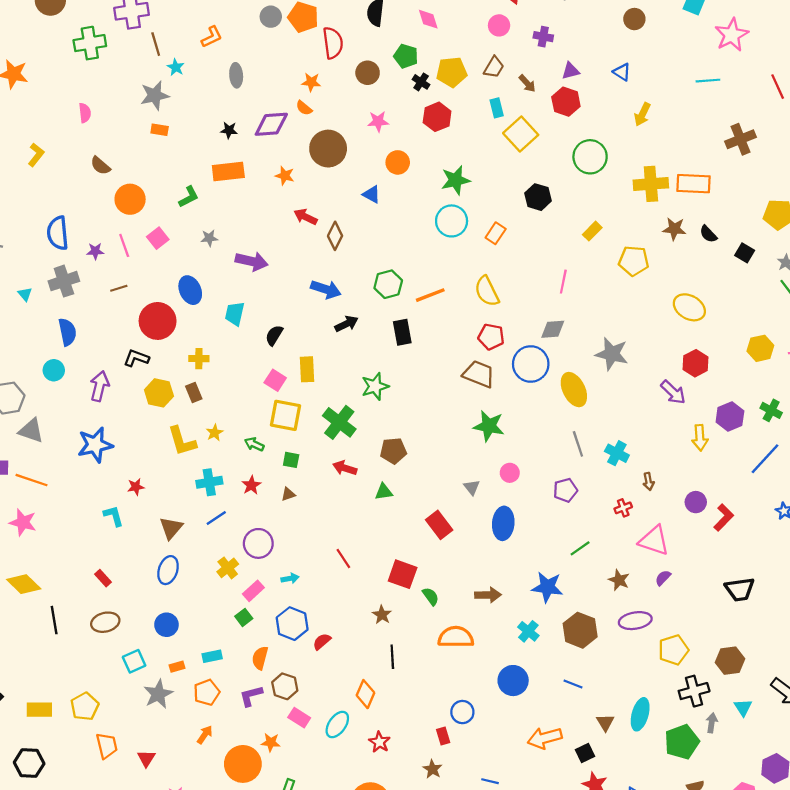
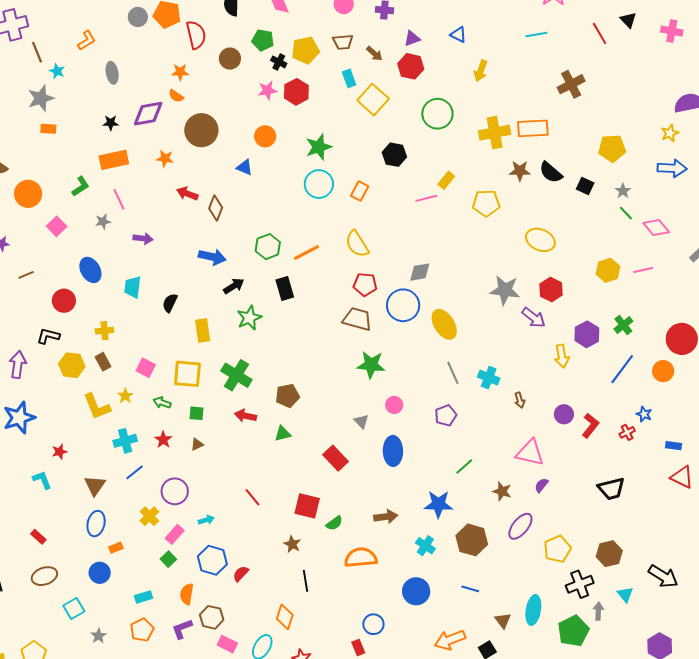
brown trapezoid: (494, 67) -> (343, 42), turned 60
pink star: (378, 121) -> (267, 90), moved
black semicircle: (708, 234) -> (551, 172), size x1.4
pink line: (124, 245) -> (119, 199), moved
purple arrow: (252, 261) -> (143, 238), size x0.7
pink line: (563, 282) -> (426, 198), moved, turned 70
red circle: (158, 321) -> (64, 301), size x0.7
gray star: (612, 354) -> (505, 290), moved
pink square: (275, 380) -> (146, 368), moved
green star: (375, 386) -> (249, 318), moved
green cross: (771, 410) -> (623, 325), turned 30
red cross: (623, 508) -> (627, 432), moved
green semicircle: (431, 596) -> (334, 523), turned 96
purple ellipse: (635, 621) -> (520, 526), turned -36
orange rectangle: (177, 667) -> (116, 548), moved
gray star: (158, 694) -> (99, 636), size x0.6

